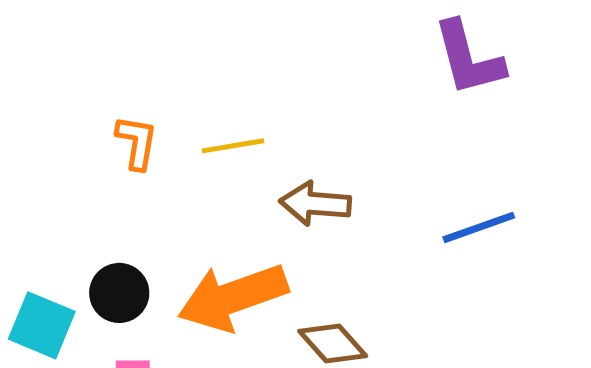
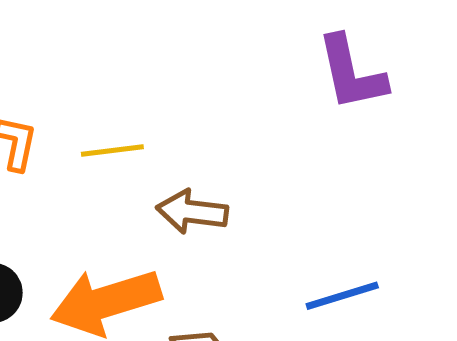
blue line: (479, 227) -> (342, 296), moved

